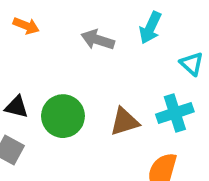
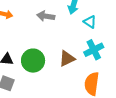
cyan triangle: (192, 64) -> (90, 22), moved

